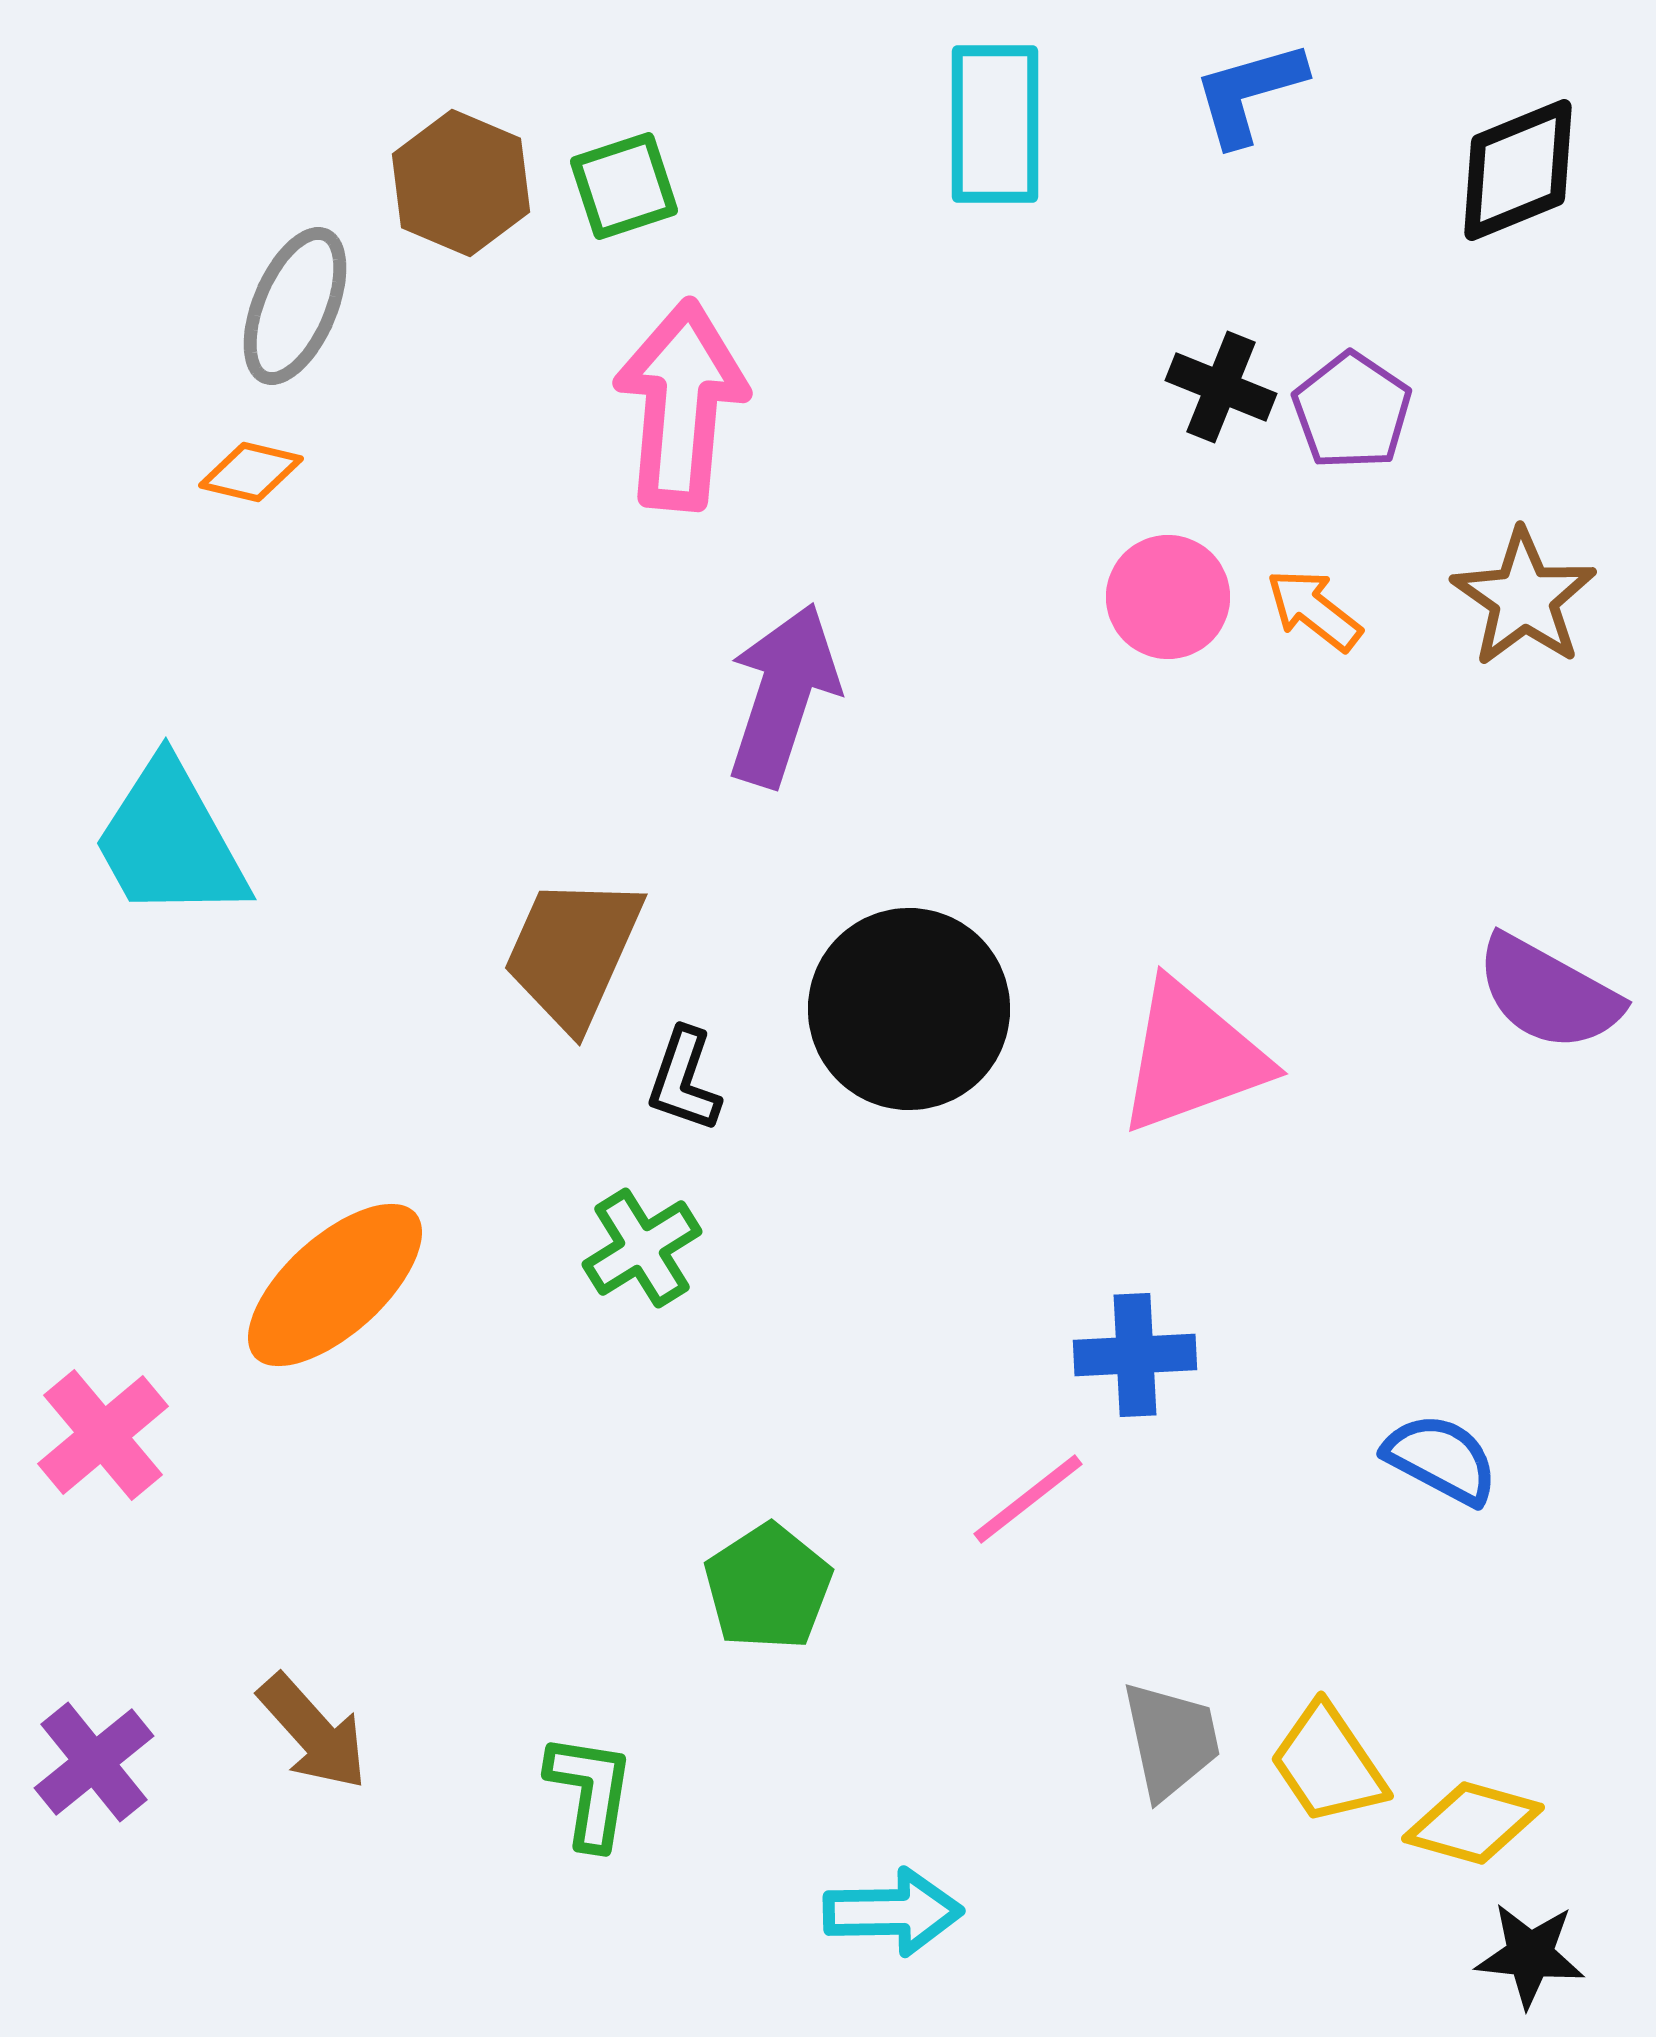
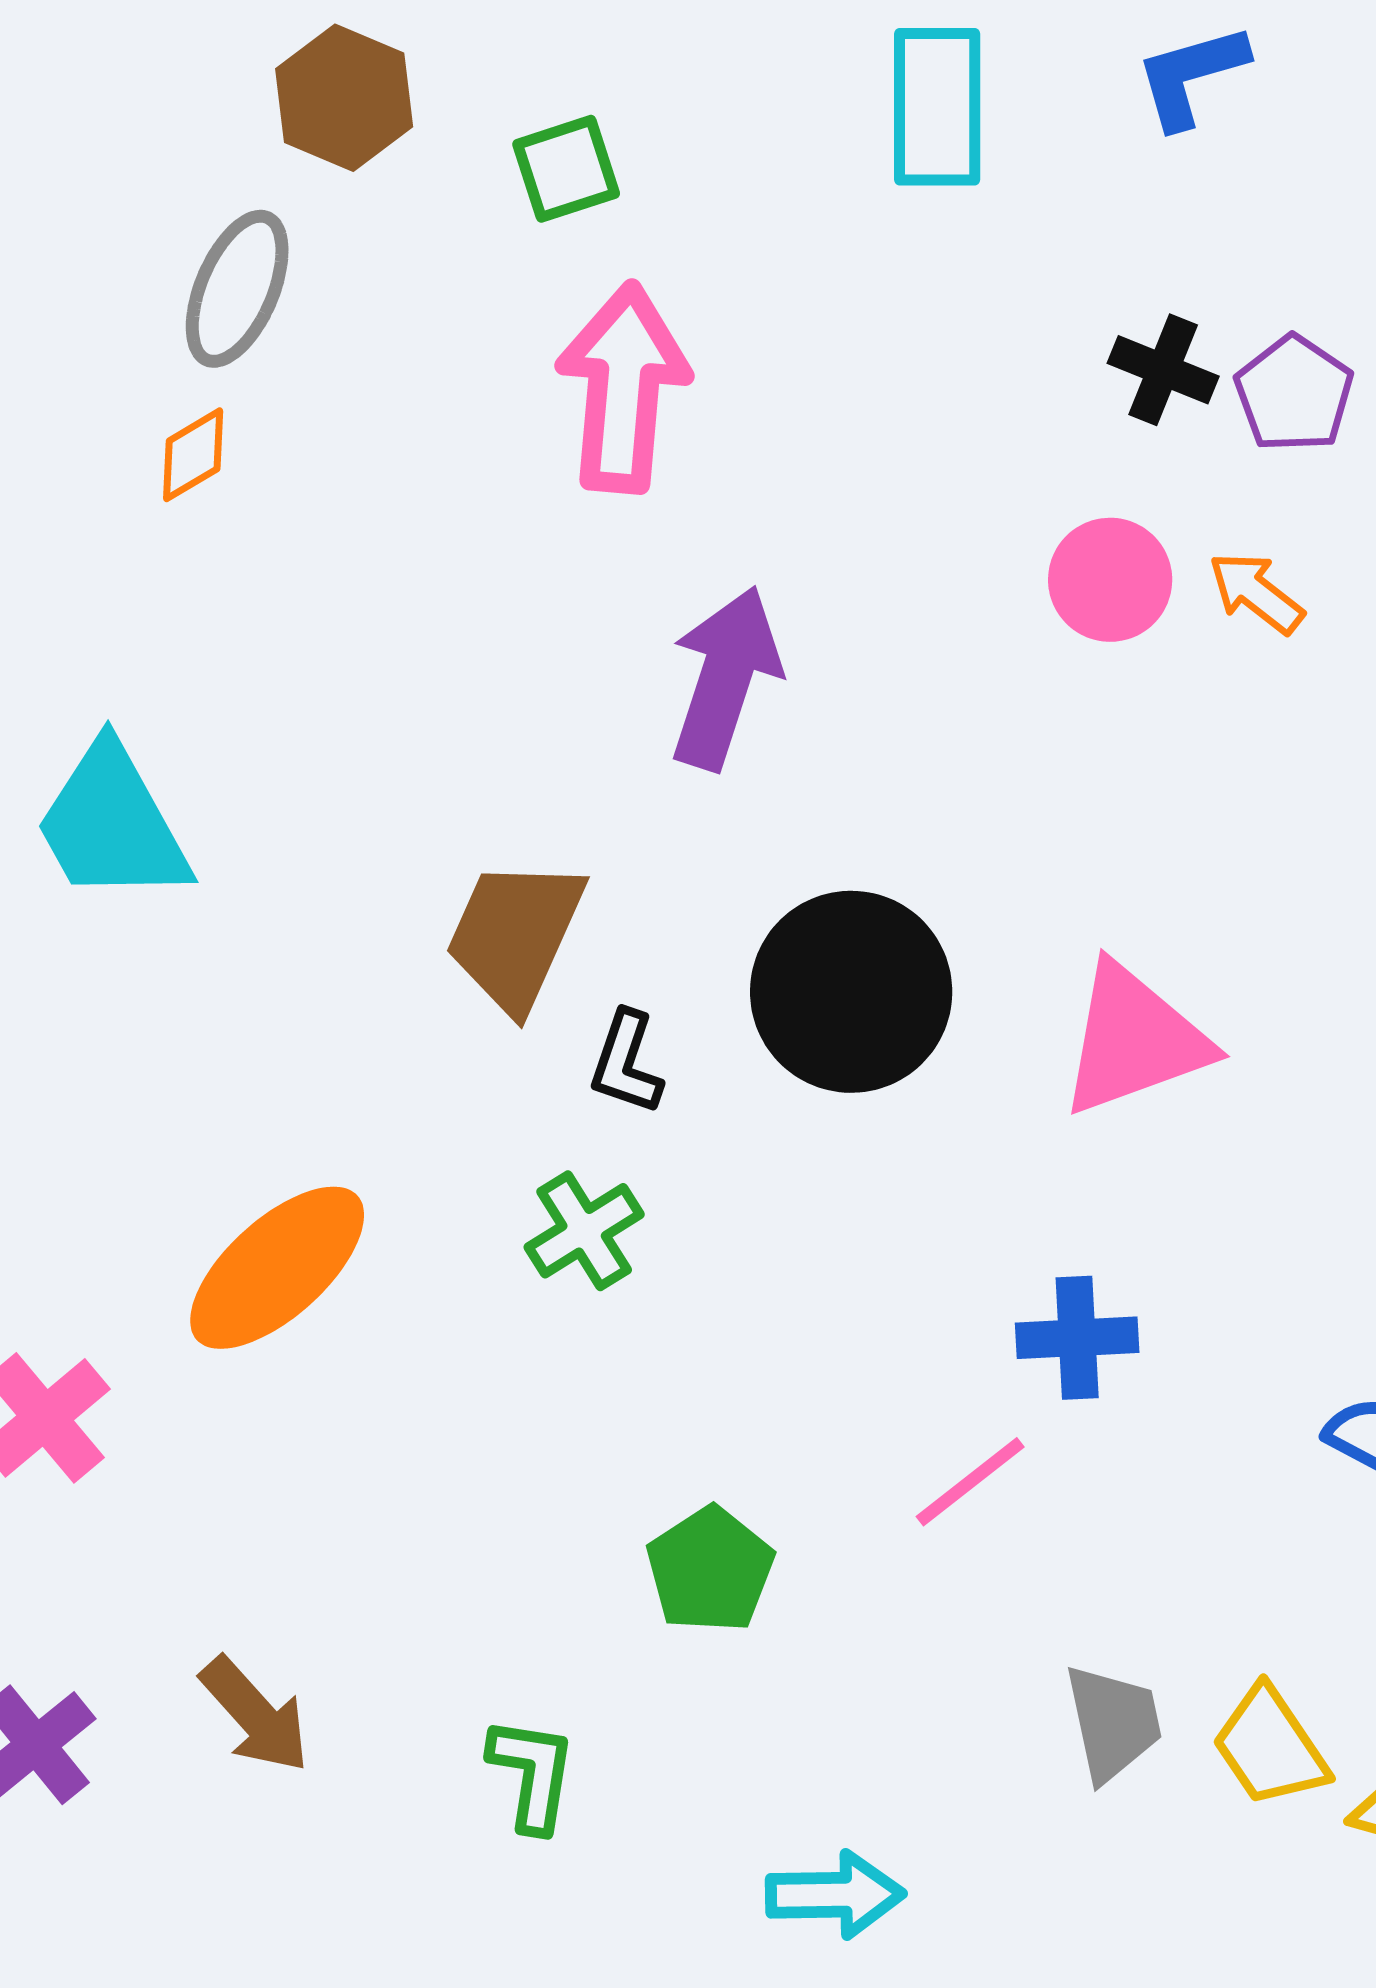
brown hexagon: (461, 183) -> (344, 98), moved
orange diamond: (251, 472) -> (193, 455), turned -44

